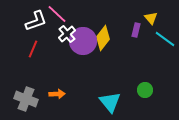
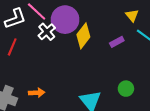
purple rectangle: (136, 30) -> (117, 42), moved, turned 48
purple circle: (83, 41) -> (65, 20), moved

